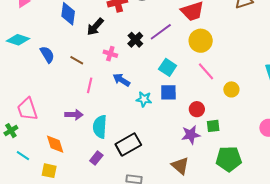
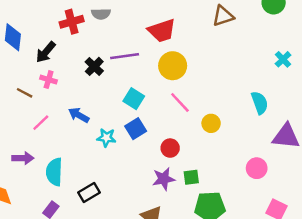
purple line: (161, 32) -> (125, 56), turned 30
pink cross: (110, 54) -> (49, 80), moved
pink line: (90, 85) -> (41, 123), turned 35
blue square: (168, 92) -> (136, 129), turned -30
green square: (213, 126) -> (191, 177), moved
black rectangle: (128, 145) -> (89, 192), size x0.7

